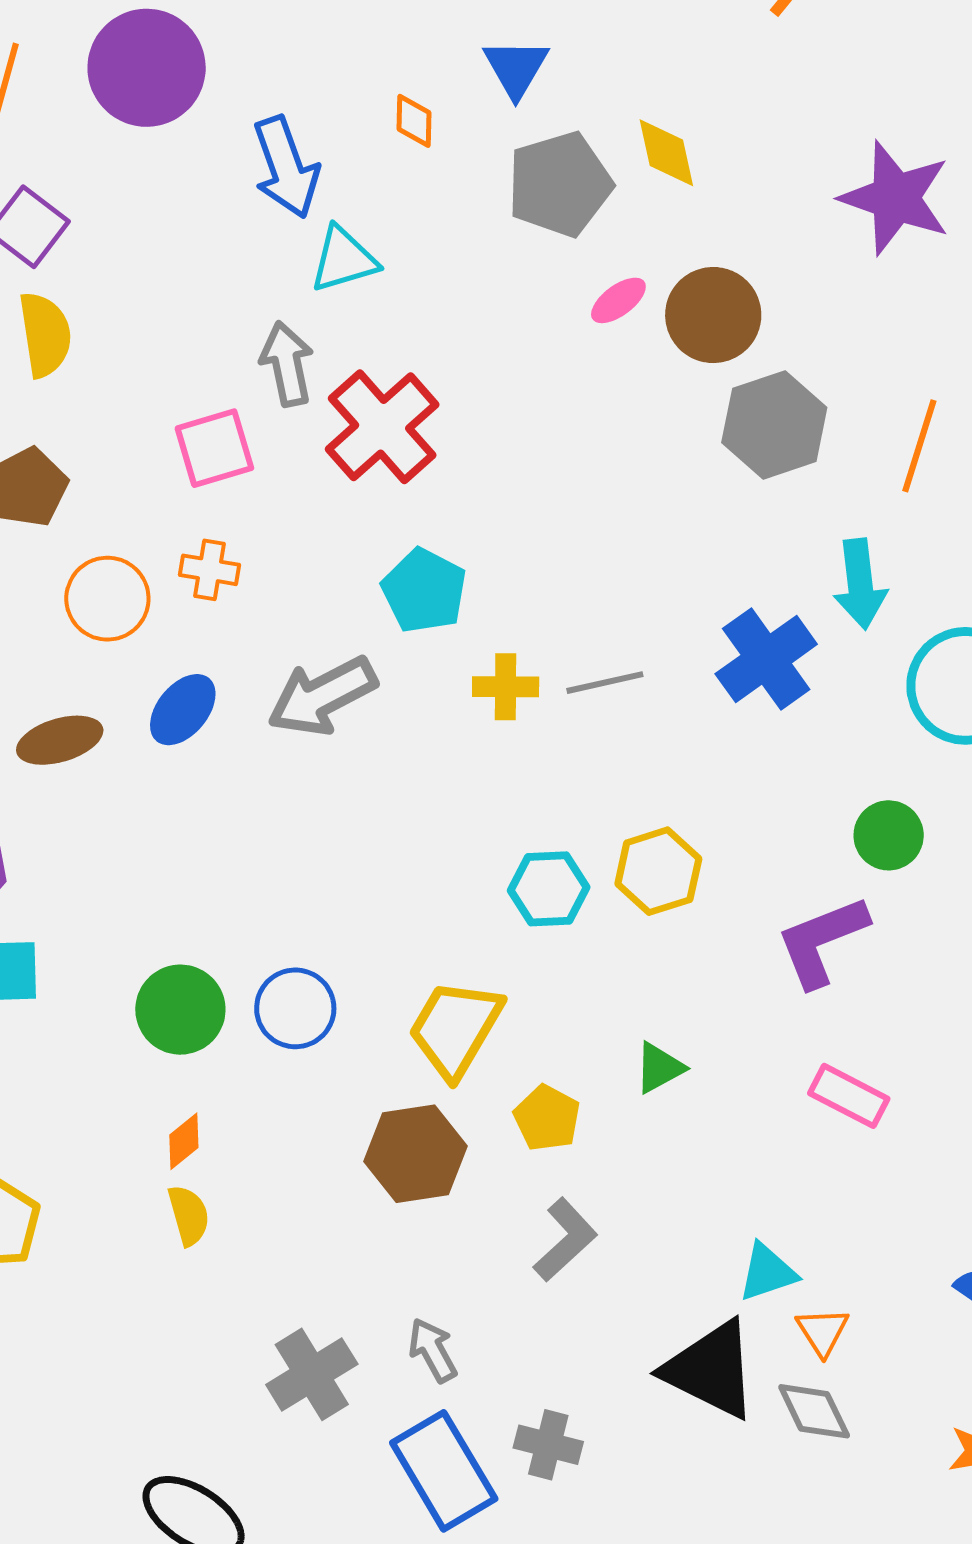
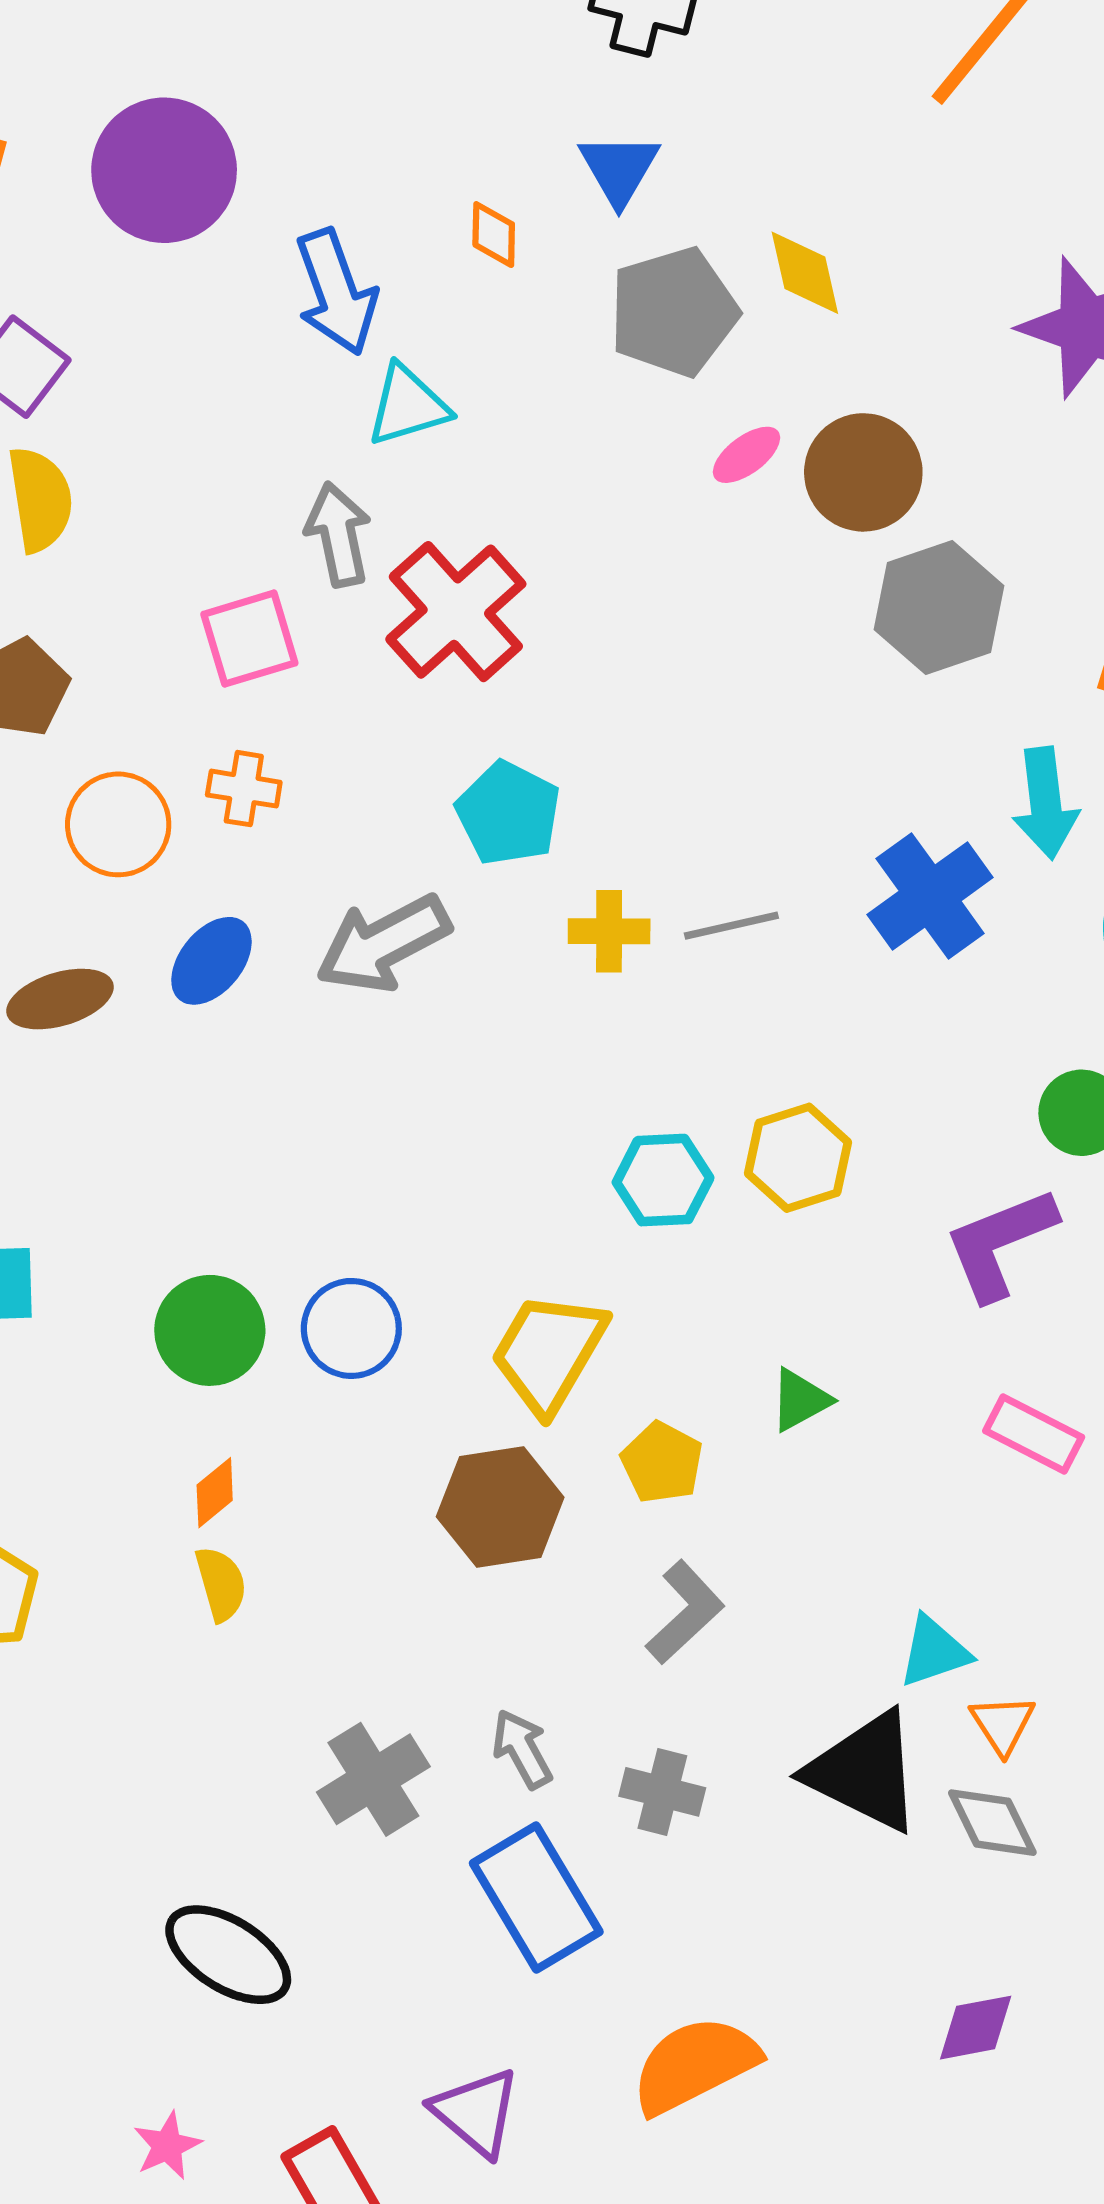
gray cross: (548, 1445) -> (662, 1792), moved

